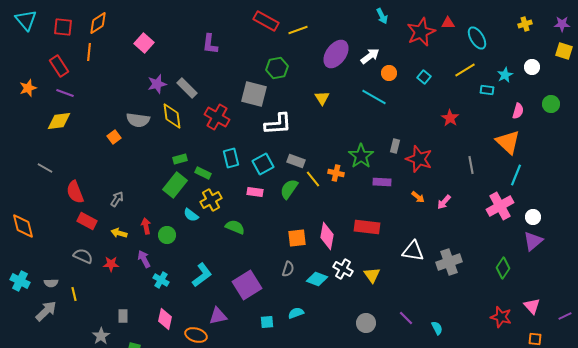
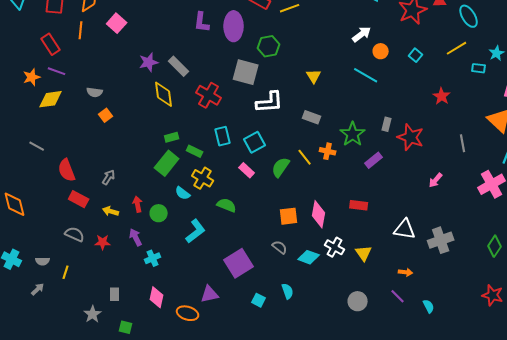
pink square: (144, 43) -> (117, 23), moved
purple ellipse: (336, 54) -> (234, 26), moved, turned -36
orange star: (28, 88) -> (32, 77), moved
gray semicircle: (138, 120) -> (95, 92), moved, size x0.7
gray rectangle: (296, 161) -> (312, 117), moved
purple rectangle: (382, 182) -> (374, 160), turned -42
pink rectangle: (255, 192) -> (247, 170), turned 35
orange arrow: (418, 197) -> (406, 272), moved, turned -32
yellow cross: (211, 200) -> (203, 178), turned -30
red rectangle: (367, 227) -> (359, 205), size x0.7
gray semicircle: (288, 269) -> (280, 247), turned -70
cyan L-shape: (202, 275) -> (196, 231), moved
cyan cross: (161, 280) -> (153, 258), turned 35
yellow line: (74, 294) -> (66, 272), turned 32
gray arrow: (46, 311) -> (38, 289), size x0.6
cyan semicircle: (296, 313) -> (288, 291), turned 91
cyan square: (267, 322) -> (259, 300), turned 32

